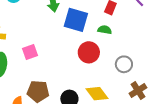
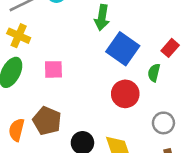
green semicircle: (105, 30) -> (154, 73), turned -104

